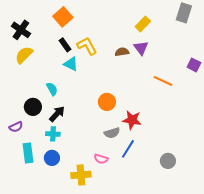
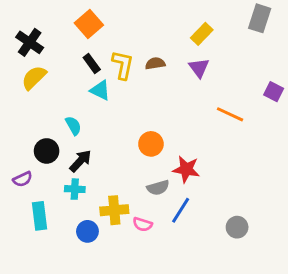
yellow L-shape: (87, 46) -> (123, 65), turned 40
brown semicircle: (122, 52) -> (155, 63), moved
blue circle: (52, 158) -> (87, 231), moved
yellow cross: (81, 175) -> (114, 210), moved

